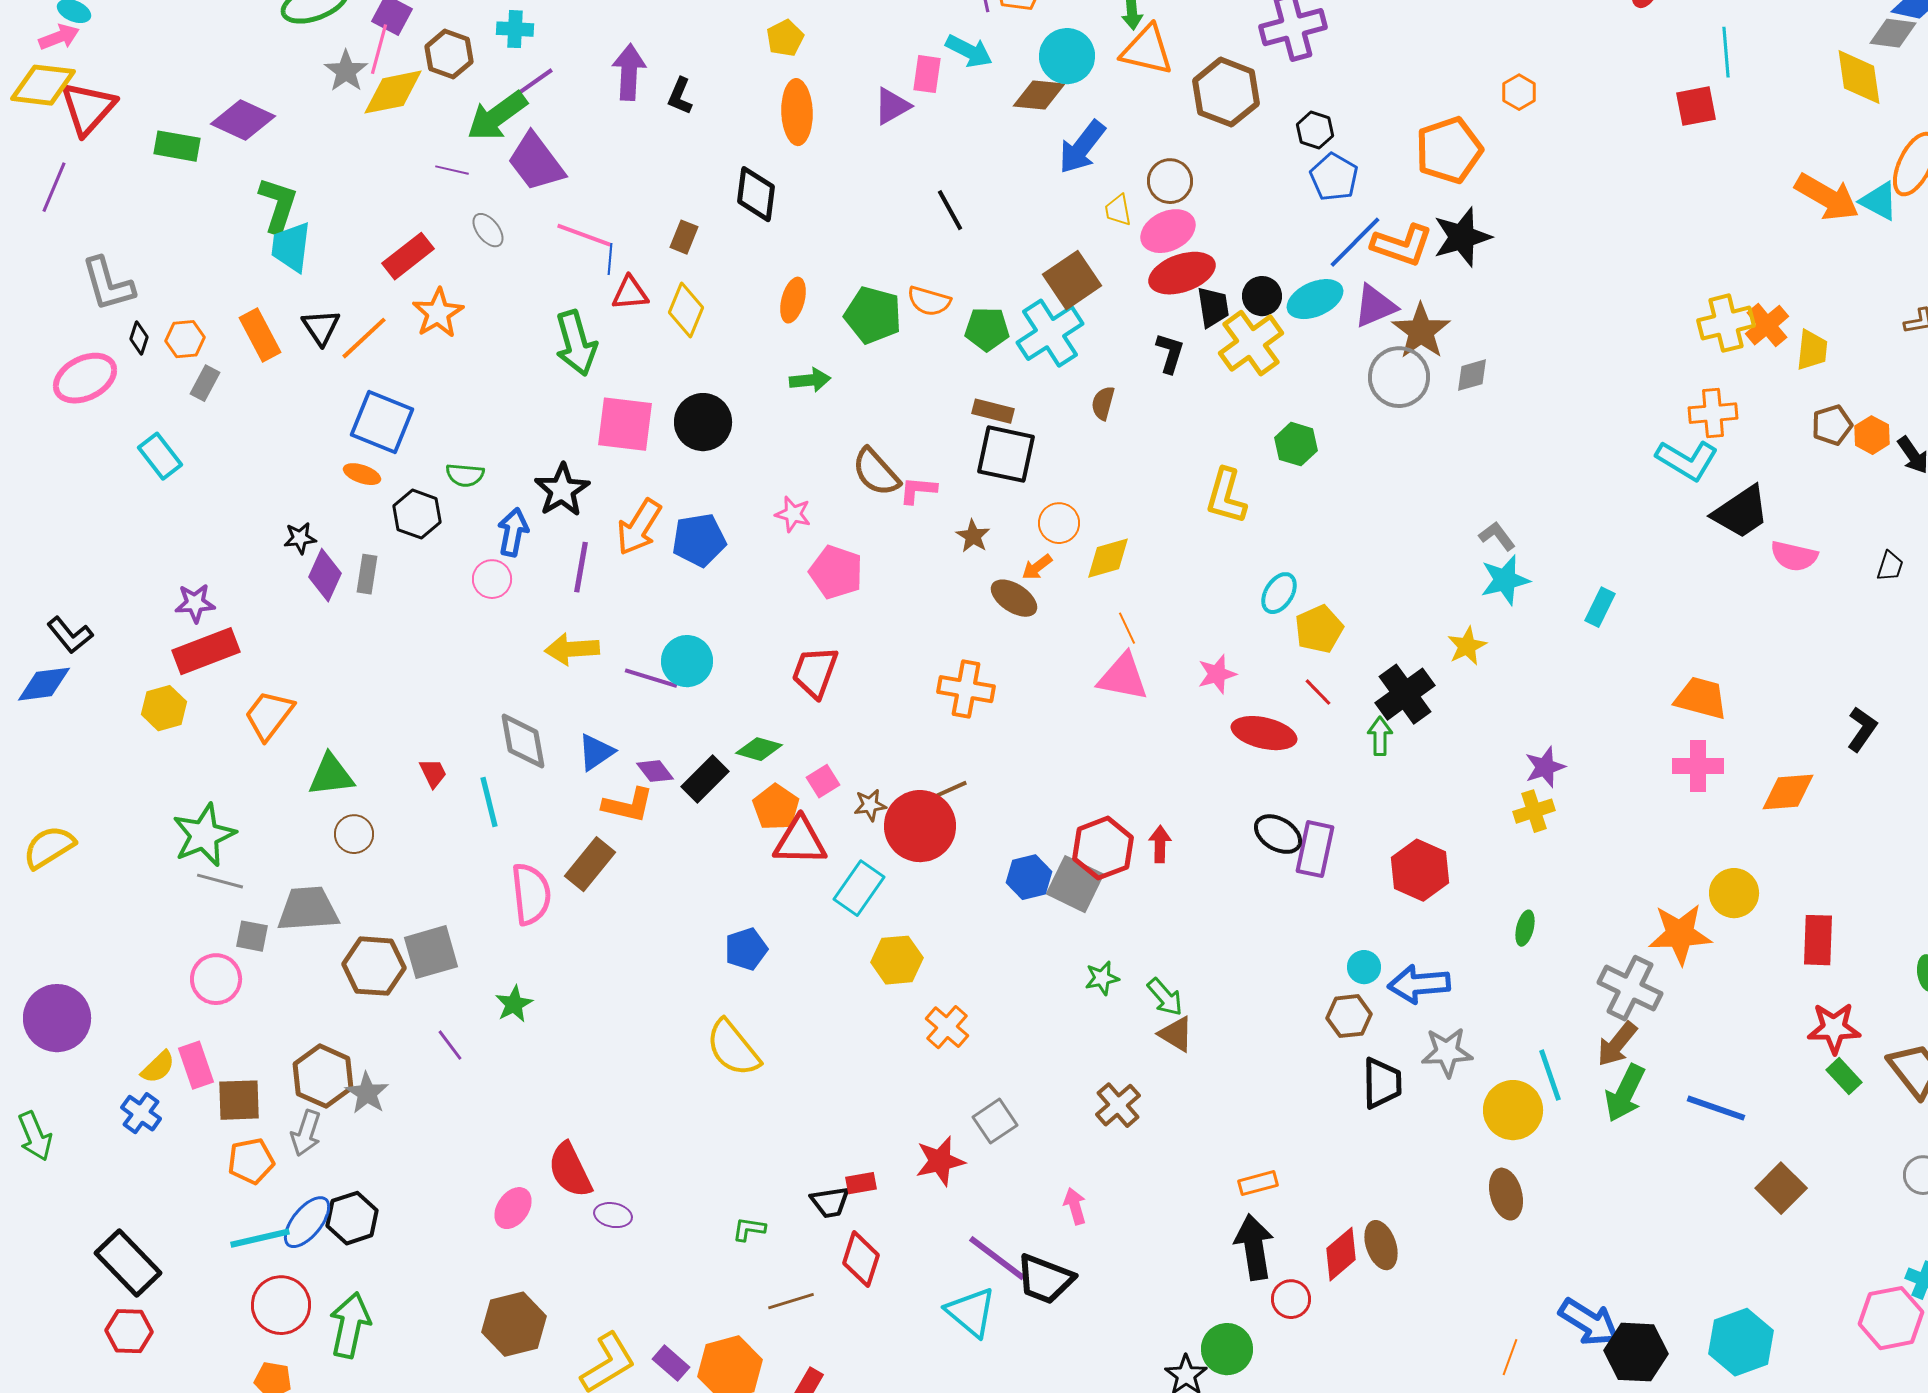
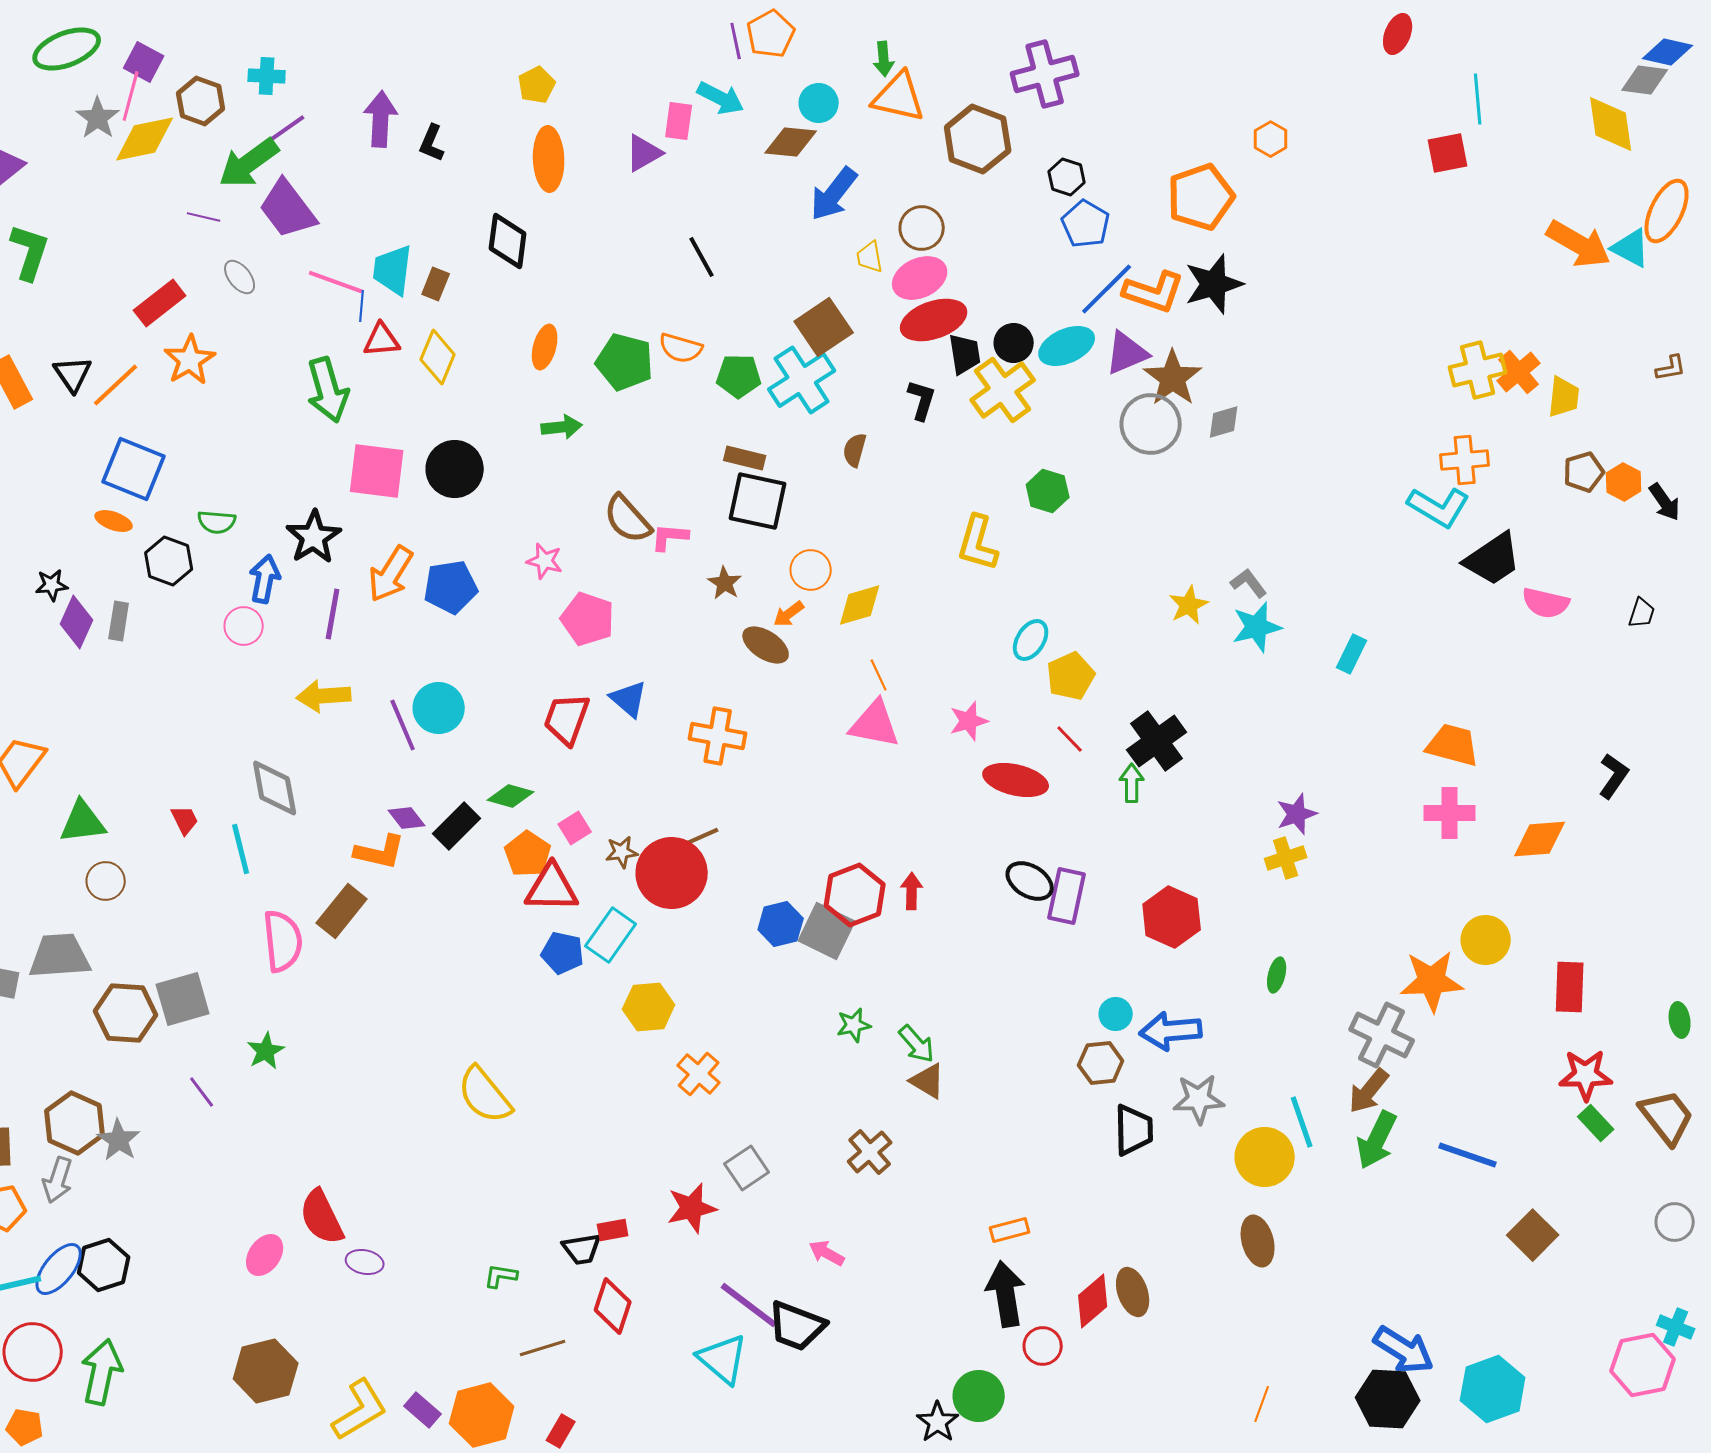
cyan circle: (1067, 56) -> (819, 103), size x0.7
cyan trapezoid: (291, 247) -> (393, 270), moved
yellow star: (1467, 646) -> (1189, 605), moved
purple line: (651, 678) -> (403, 725), turned 50
blue triangle: (596, 752) -> (629, 699), moved, turned -45
blue pentagon: (746, 949) -> (563, 953), moved, turned 30
pink arrow: (1075, 1206) -> (827, 1253), turned -45
blue arrow: (1589, 1322) -> (1404, 1350), moved

